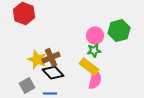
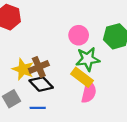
pink circle: (95, 36) -> (79, 35), moved
green star: (94, 51) -> (88, 59), size x1.5

